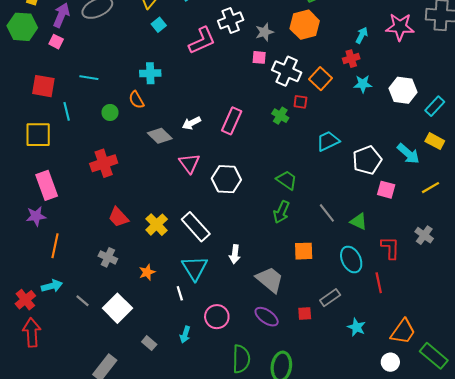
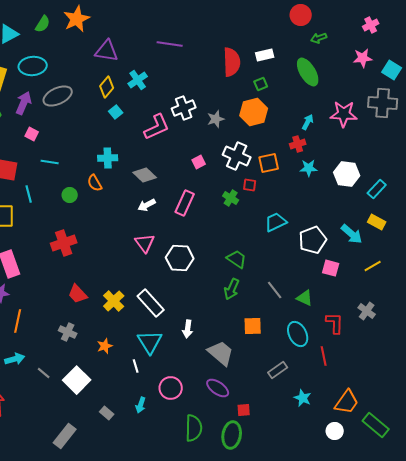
pink square: (56, 42) -> (32, 134), moved
pink square: (259, 57) -> (199, 162), moved, turned -32
orange square: (321, 79) -> (269, 163), turned 35
gray diamond: (160, 136) -> (145, 175), moved
red square: (305, 313) -> (244, 410), moved

